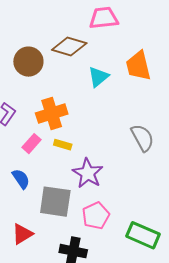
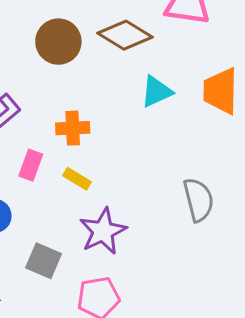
orange cross: (52, 113) -> (73, 128), size x0.7
pink rectangle: (31, 144) -> (31, 165), turned -36
gray square: (55, 202) -> (44, 261), size x0.7

